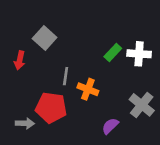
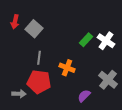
white cross: (139, 54) -> (106, 41), turned 30
red arrow: (20, 60) -> (15, 22), moved
gray line: (66, 76) -> (39, 58), moved

